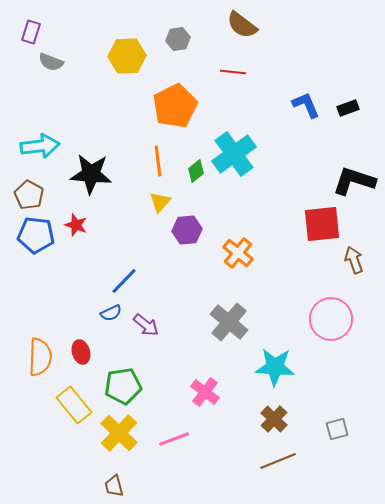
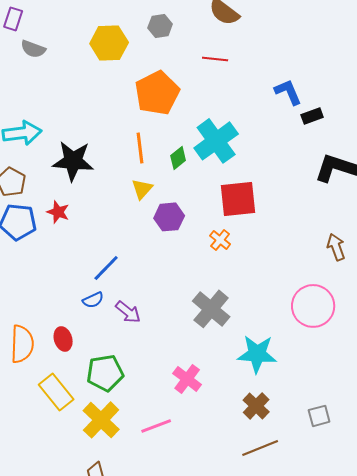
black rectangle: (348, 108) -> (312, 116), moved
red square: (322, 224) -> (238, 199), moved
orange cross: (238, 253) -> (220, 240), size x0.7

